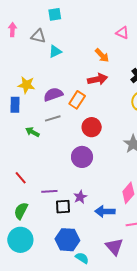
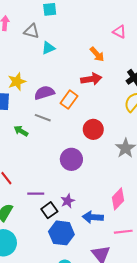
yellow star: (26, 85) -> (17, 82), turned -30
gray line: (53, 118) -> (43, 118), turned 35
red circle: (92, 127) -> (93, 129), moved
black square: (63, 207) -> (49, 210), turned -35
blue hexagon: (67, 240) -> (61, 233), moved

